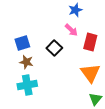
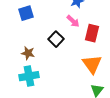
blue square: (22, 43) -> (26, 13), moved

